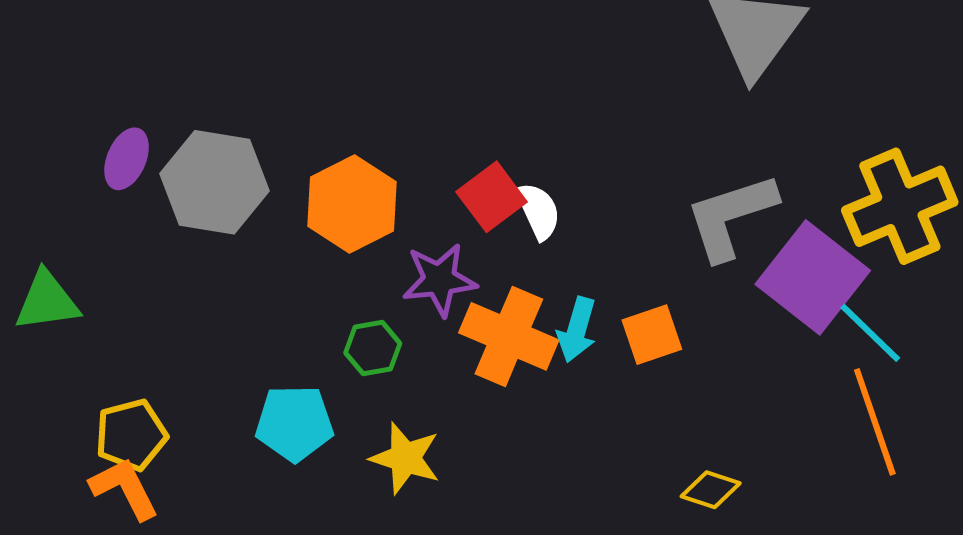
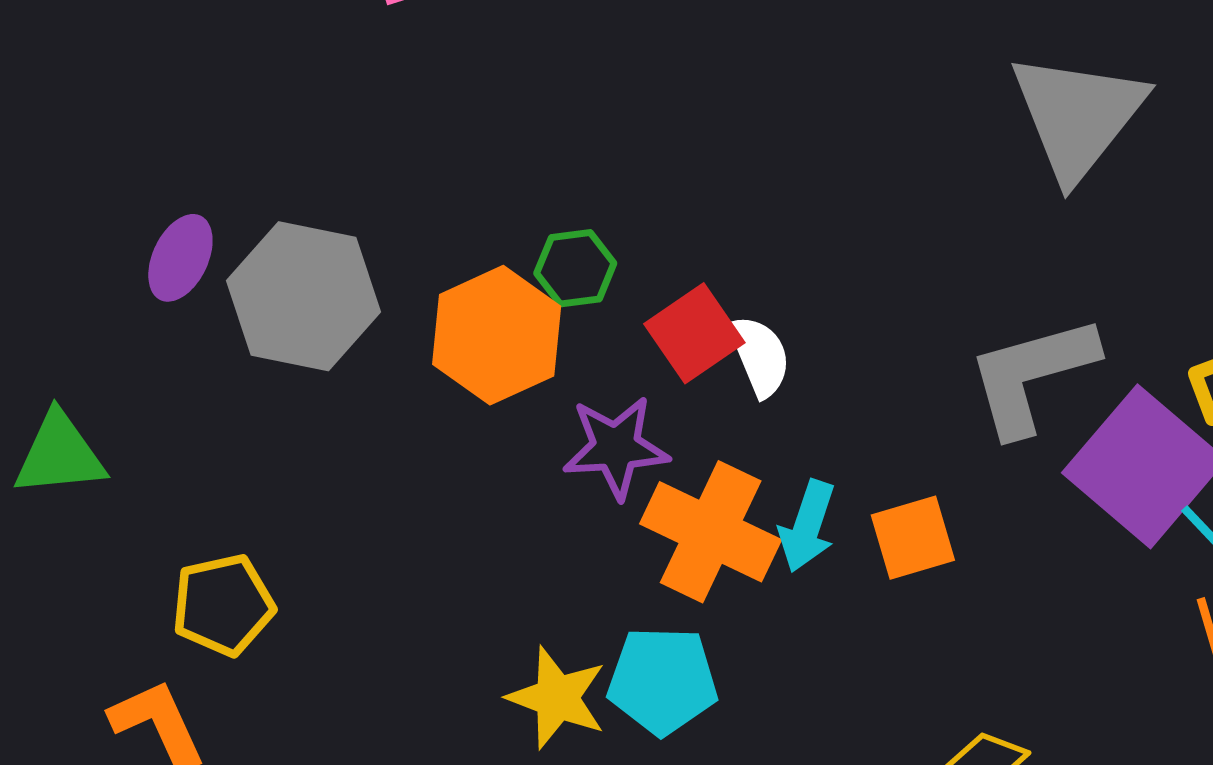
green hexagon: (373, 348) -> (575, 268), moved
cyan pentagon: (294, 423) -> (663, 681), moved
yellow pentagon: (131, 435) -> (223, 605), moved

